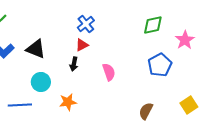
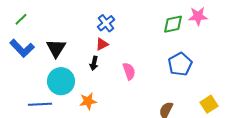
pink star: (185, 40) -> (198, 16), moved, turned 30
black triangle: (36, 49) -> (56, 48), turned 40
cyan circle: (41, 82) -> (61, 81), size x1.4

